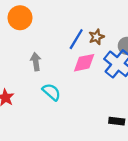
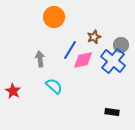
orange circle: (20, 18) -> (54, 17), moved
blue line: (76, 39) -> (70, 50), moved

